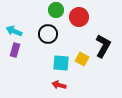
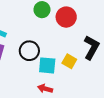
black circle: (48, 34) -> (29, 51), moved

